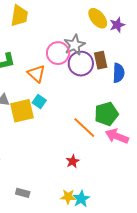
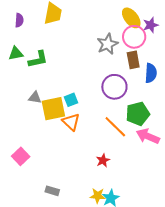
pink circle: (58, 53) -> (134, 37), moved
purple circle: (81, 64) -> (114, 87), moved
orange triangle: (36, 74) -> (71, 122), moved
cyan square: (39, 102) -> (71, 100), turned 32

